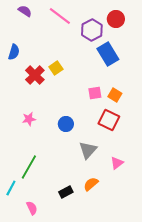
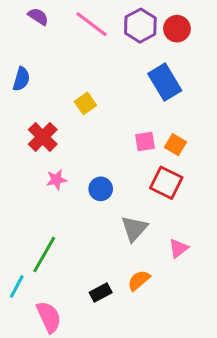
purple hexagon: (92, 30) -> (140, 26), moved
red cross: (35, 75) -> (43, 137), moved
pink star: (29, 119) -> (56, 180), moved
pink semicircle: (32, 208) -> (49, 317), size x1.5

